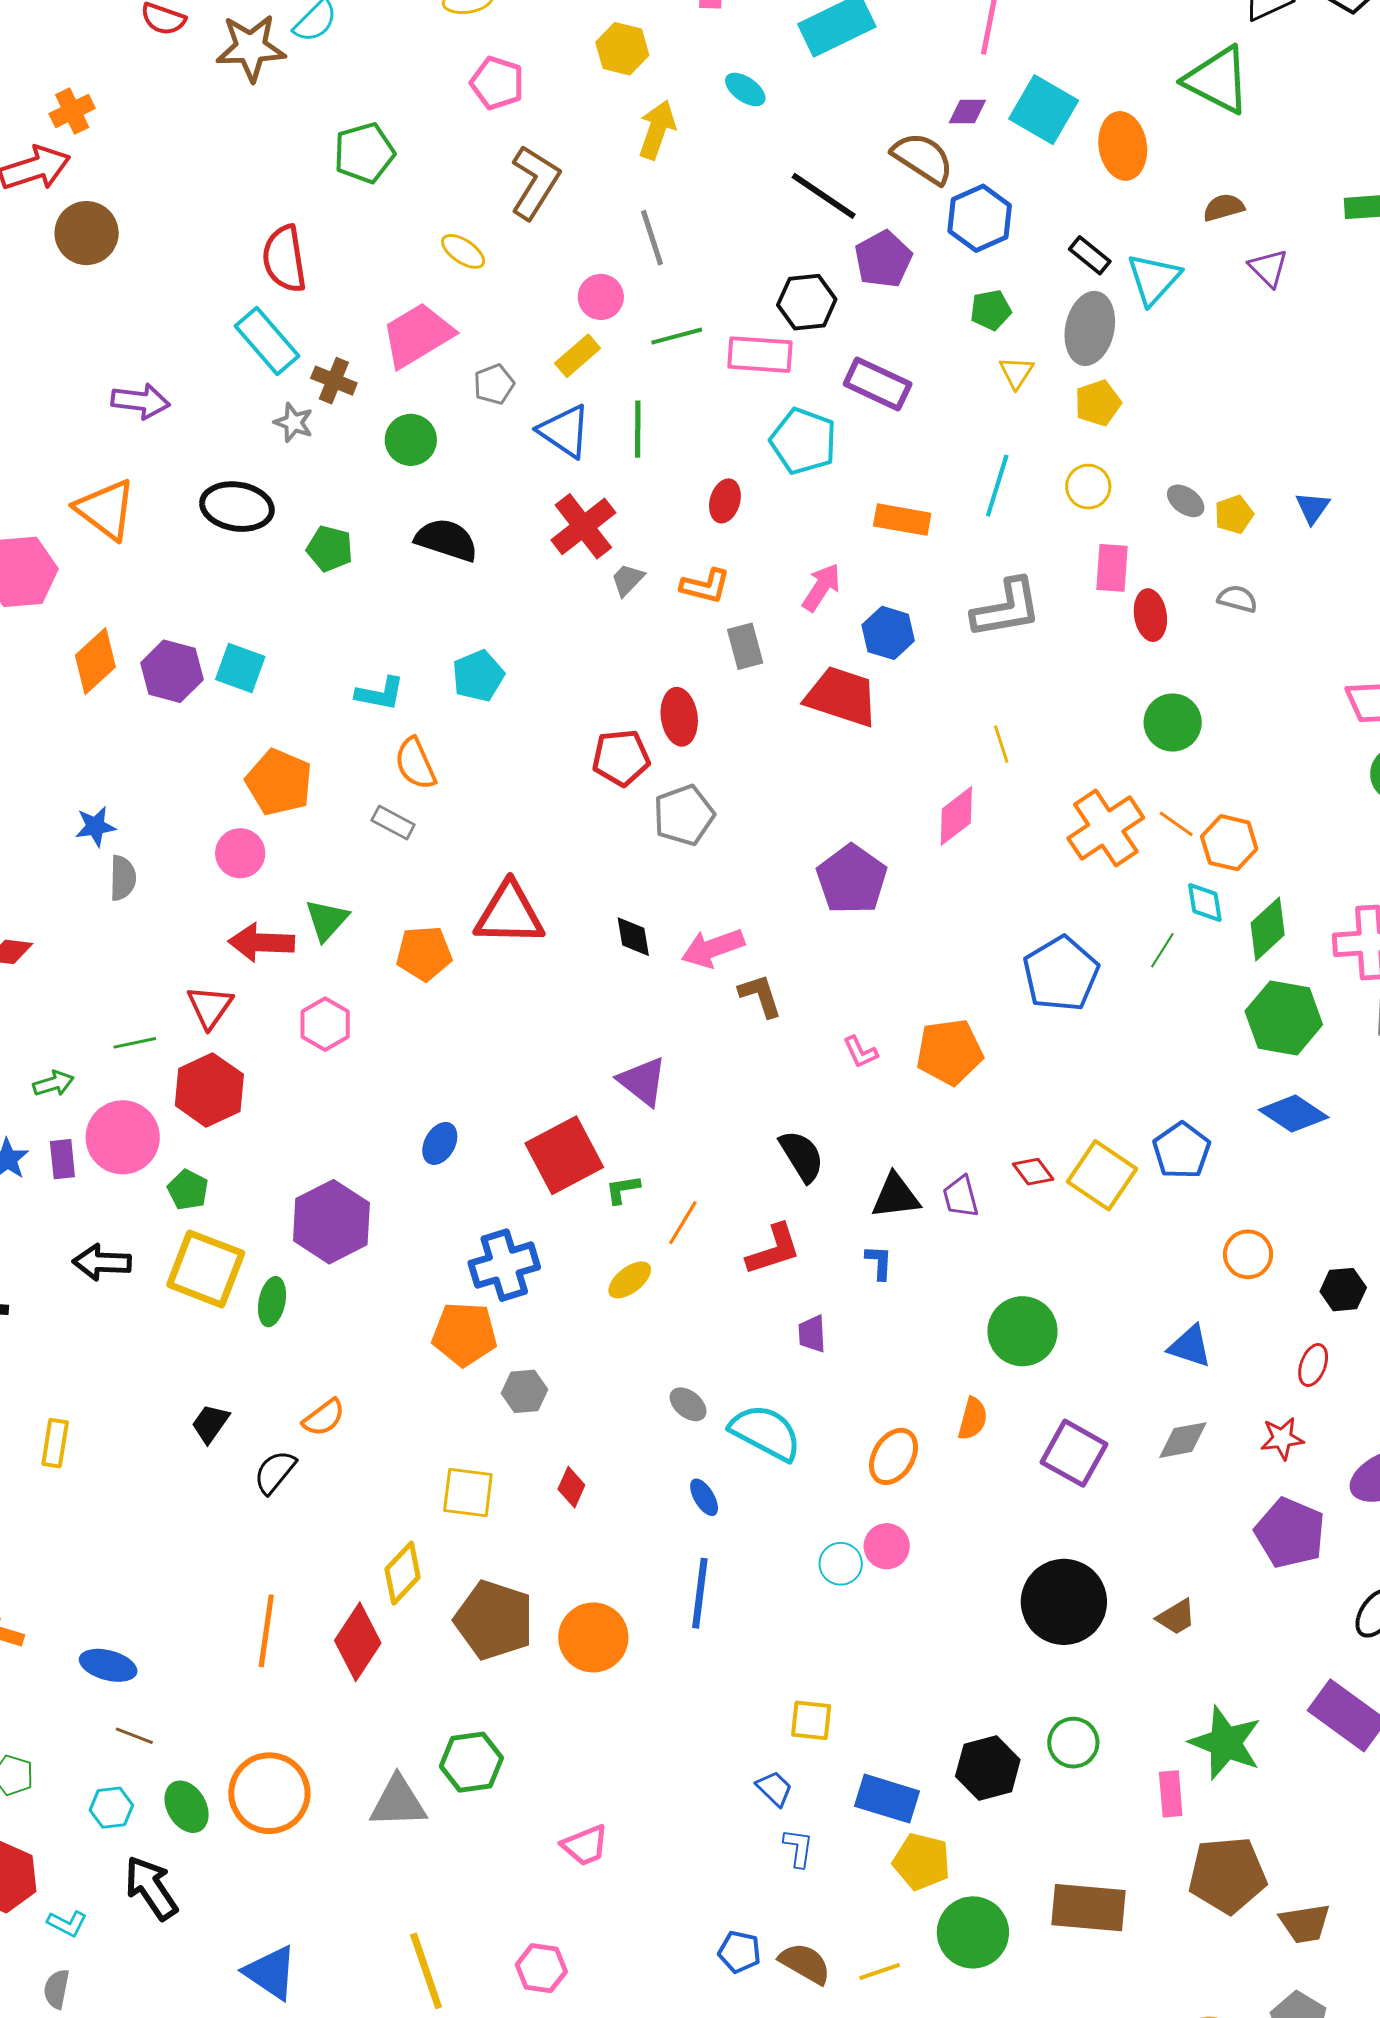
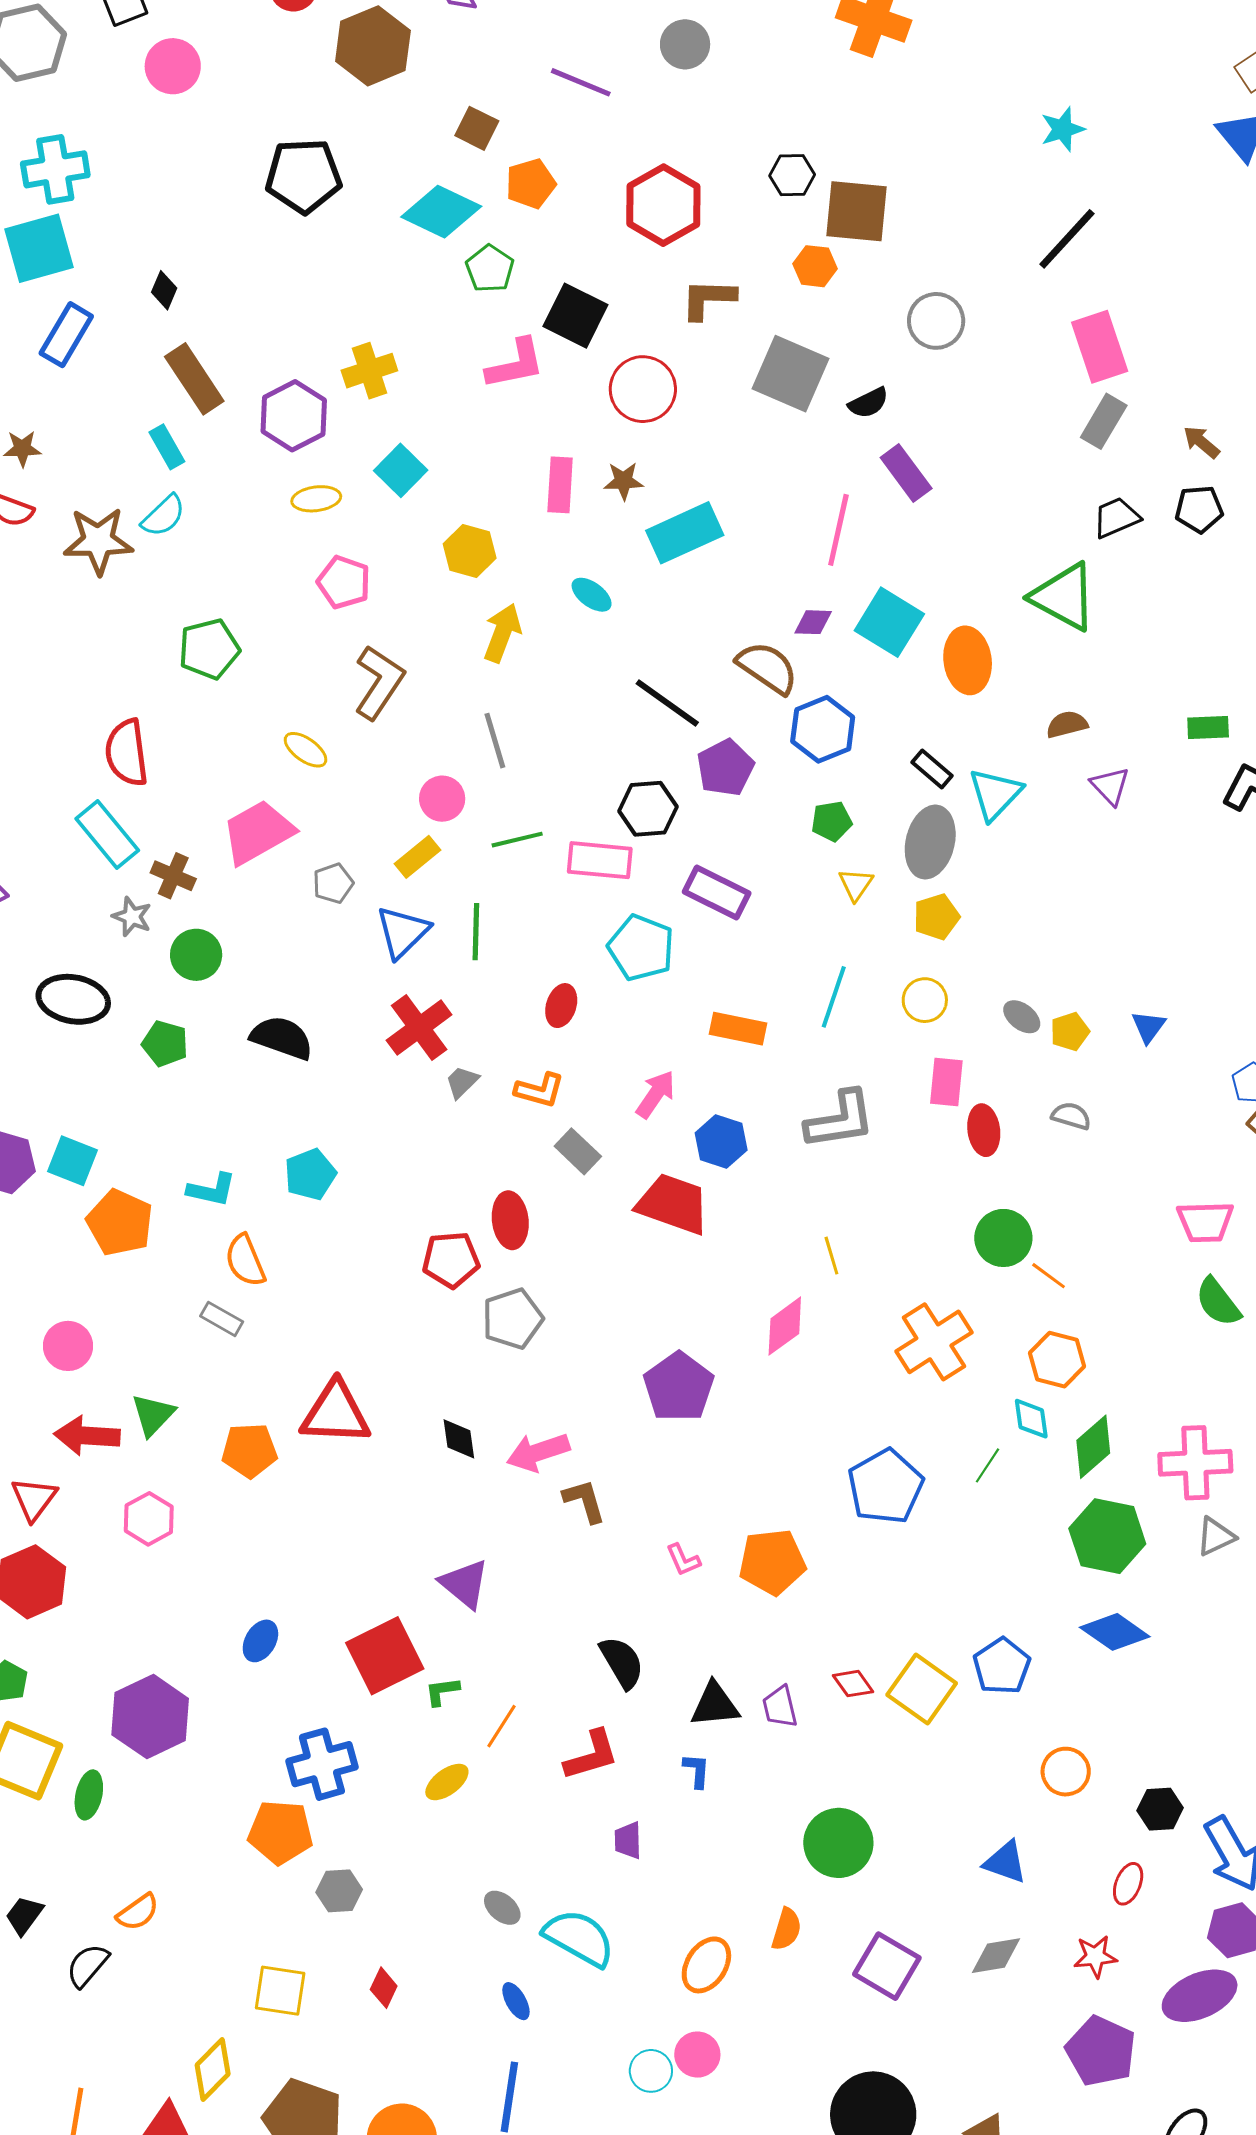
blue triangle: (565, 431) -> (403, 932), turned 40
green circle: (411, 440) -> (196, 955), moved
gray rectangle: (745, 646) -> (578, 1151), turned -33
orange pentagon: (279, 782) -> (120, 1223), moved
orange line: (1176, 824) -> (1049, 1276), moved

